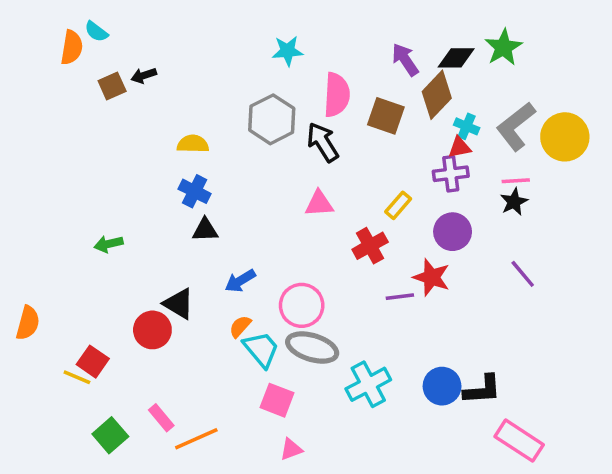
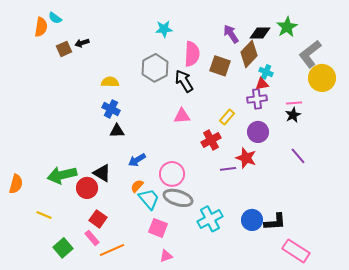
gray L-shape: (516, 126) -> (310, 54), moved
green arrow: (109, 244) -> (62, 175), moved, size x1.8
red square: (93, 362) -> (98, 219), moved

